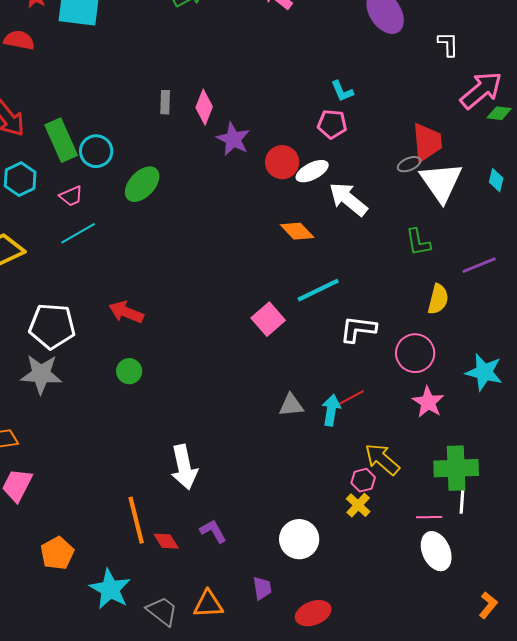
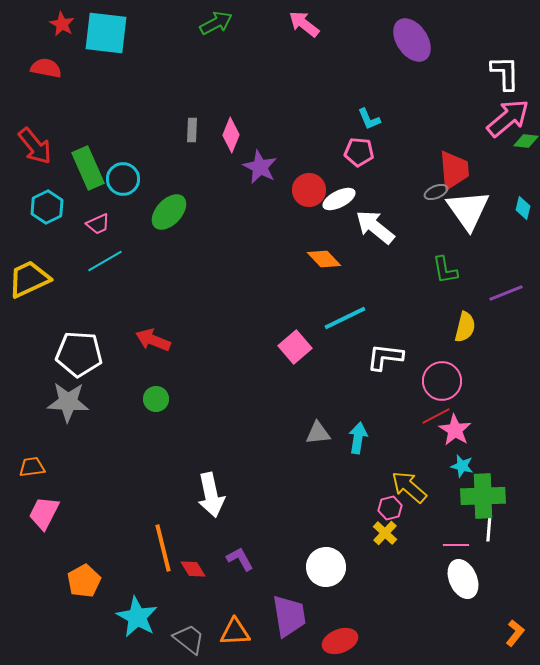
white L-shape: (448, 44) -> (505, 73), moved, size x1.4
cyan star: (484, 372) -> (462, 466), moved, size x0.6
red line: (350, 398) -> (436, 416), moved
purple trapezoid: (262, 588) -> (289, 616), size x1.8

